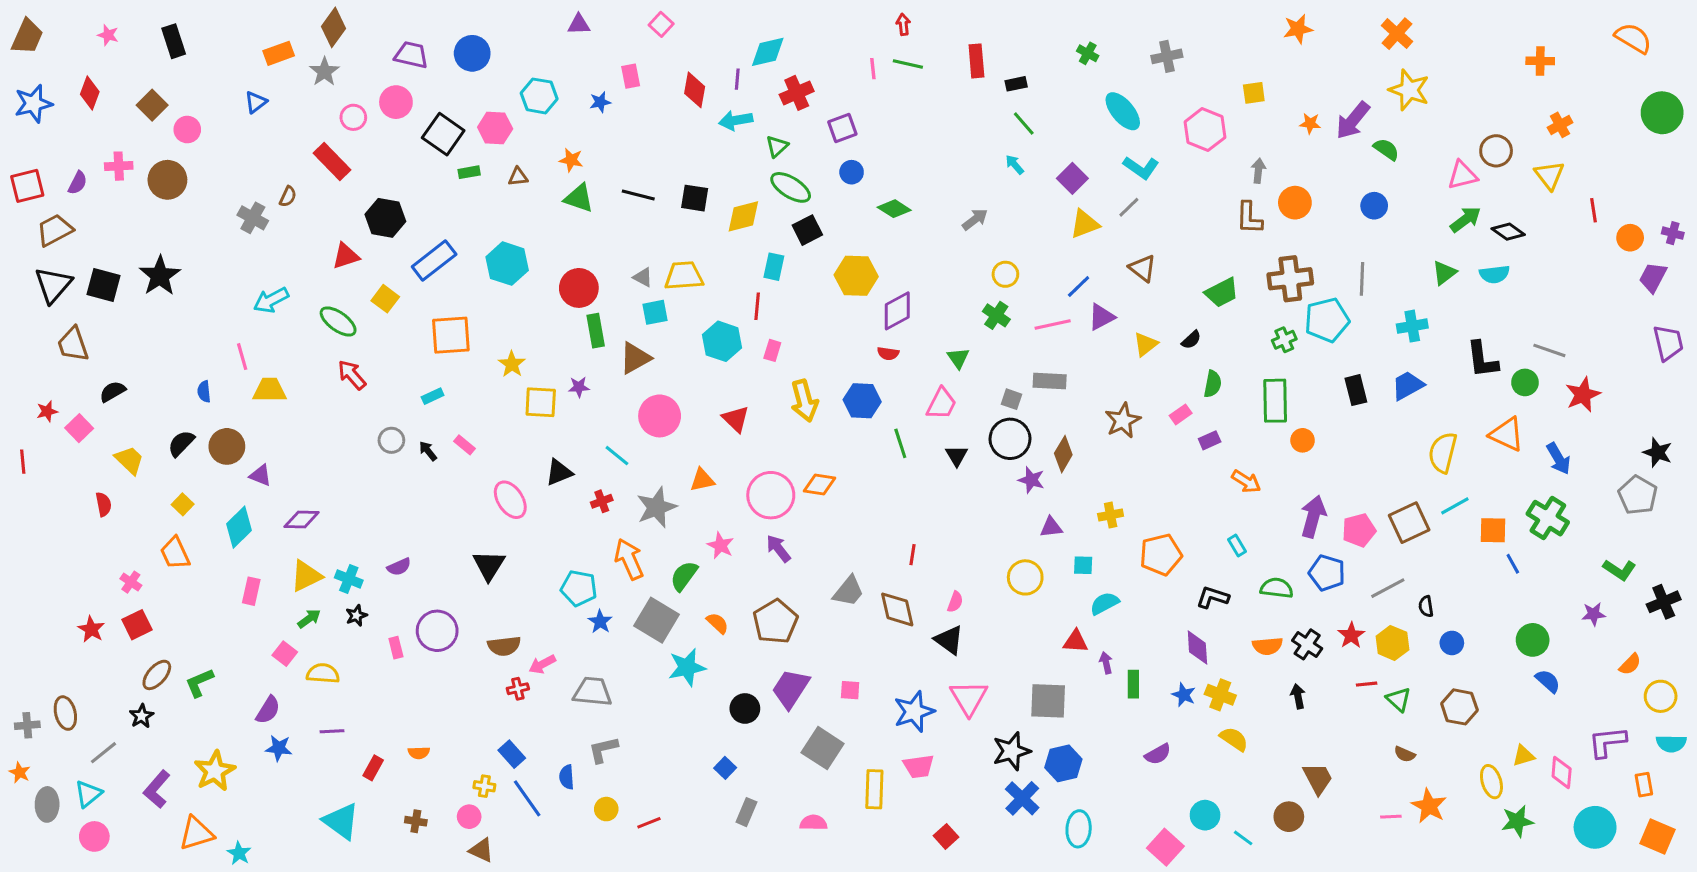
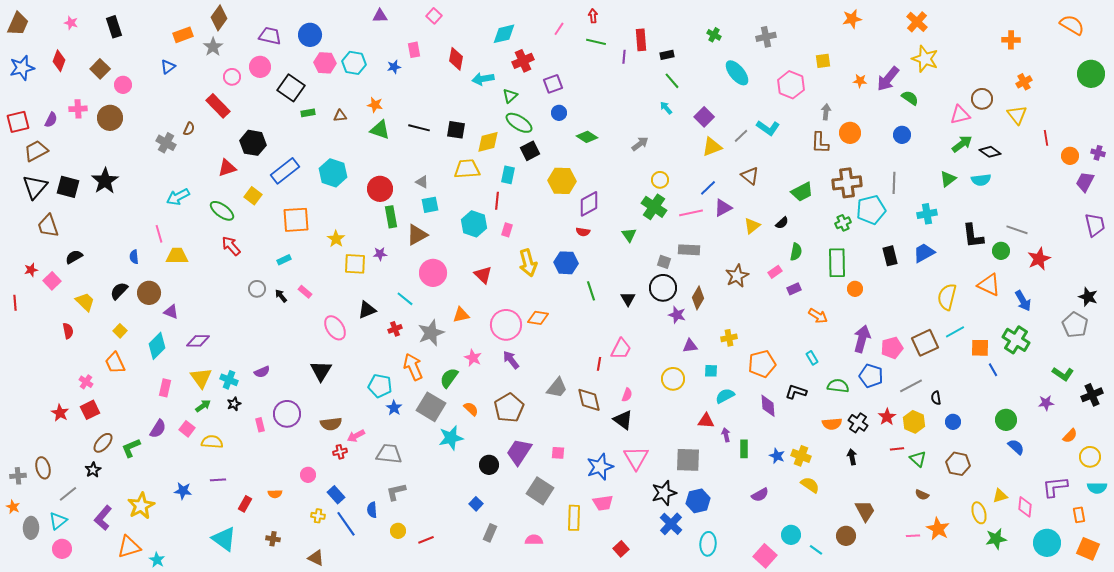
pink line: (873, 69) -> (559, 29), moved, turned 40
purple line: (737, 79) -> (624, 57), moved
pink hexagon: (495, 128) -> (325, 63), moved
cyan L-shape: (1141, 168) -> (768, 128), moved
yellow trapezoid: (684, 276) -> (467, 169), moved
green cross: (996, 315) -> (654, 207), size x1.4
pink trapezoid: (941, 404) -> (621, 349), moved
yellow triangle: (306, 576) -> (201, 378), turned -40
purple diamond: (1197, 648) -> (768, 406), moved
purple semicircle: (268, 710) -> (158, 429), moved
pink circle: (469, 817) -> (308, 475), moved

